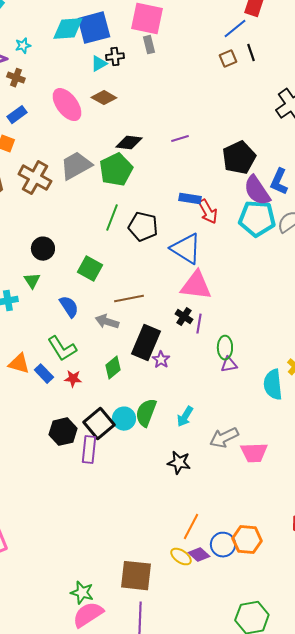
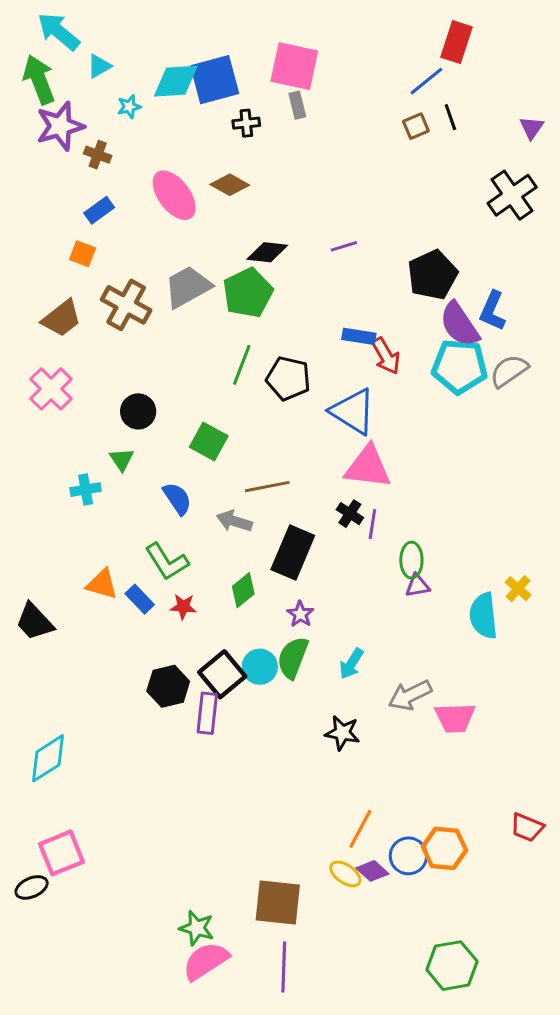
cyan star: (23, 46) -> (129, 107), moved
cyan triangle: (99, 64) -> (99, 66), moved
purple star: (161, 360) -> (300, 614), moved

